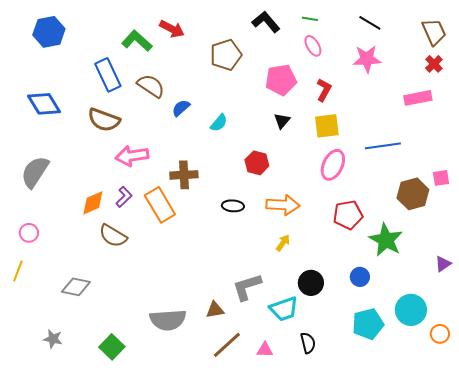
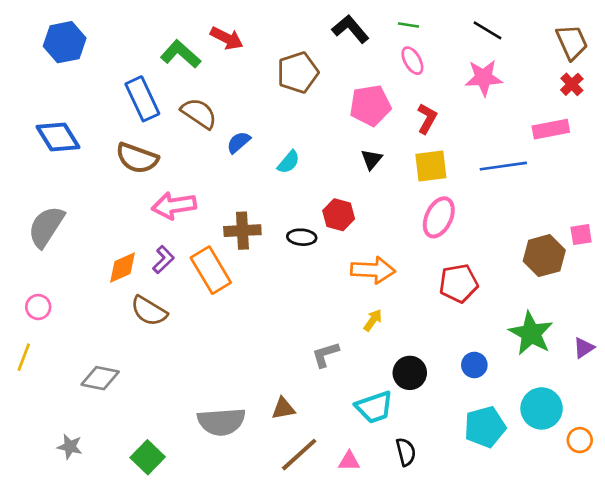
blue line: (383, 146) -> (503, 166), moved
black ellipse: (233, 206) -> (302, 237), moved
green star: (386, 240) -> (531, 333), moved
gray L-shape: (247, 287) -> (325, 354), moved, size x0.7

